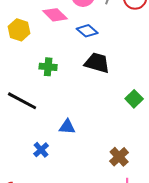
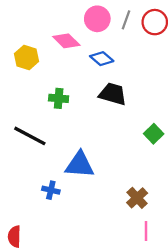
blue triangle: (67, 127) -> (80, 165), size x1.6
blue cross: (41, 150) -> (51, 190), turned -35

